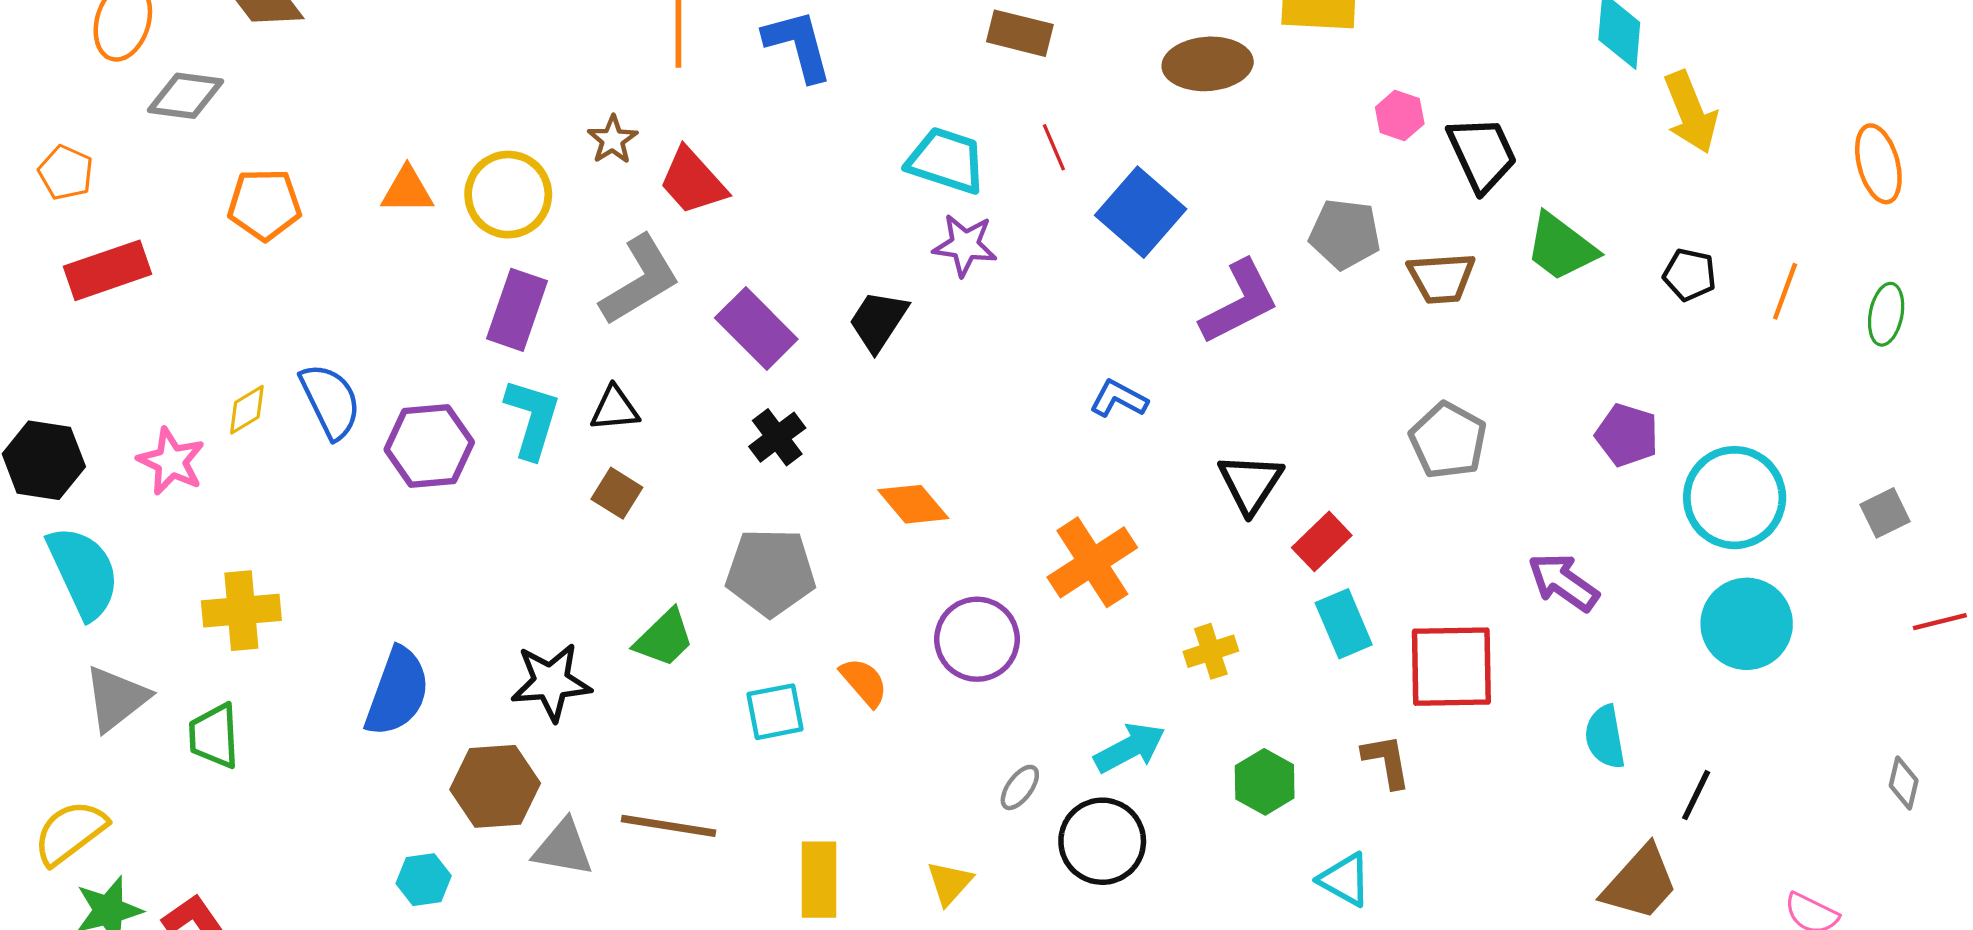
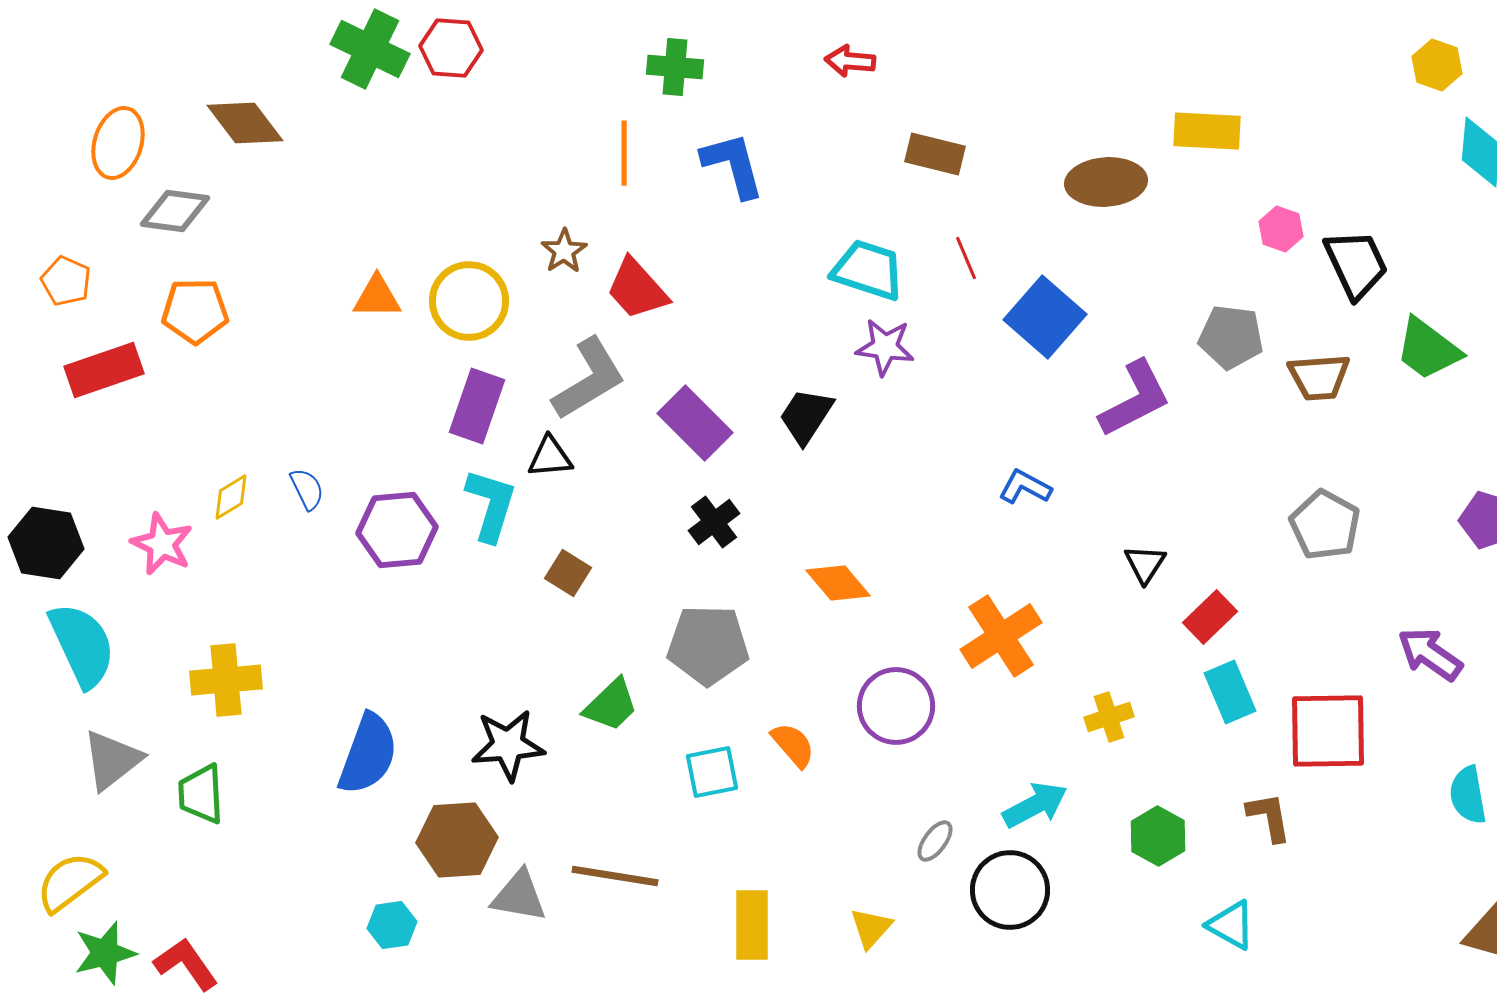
orange pentagon: (264, 204) -> (195, 311), moved
blue semicircle: (330, 401) -> (307, 489), size x0.6
black triangle: (615, 409) -> (550, 457), moved
black triangle: (1250, 483) -> (1145, 564), size x0.7

